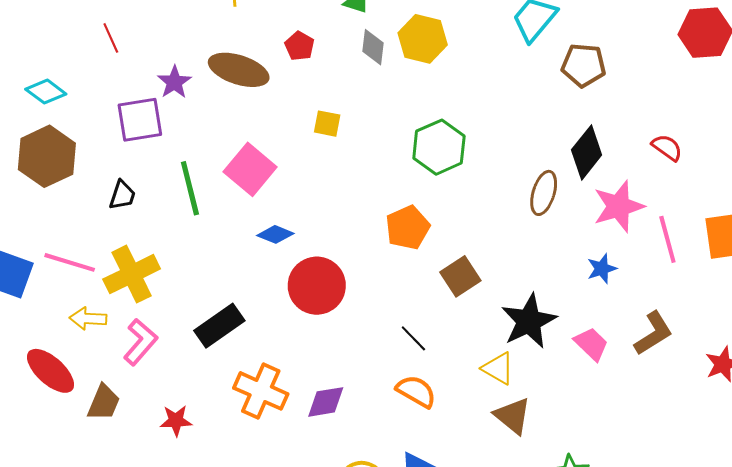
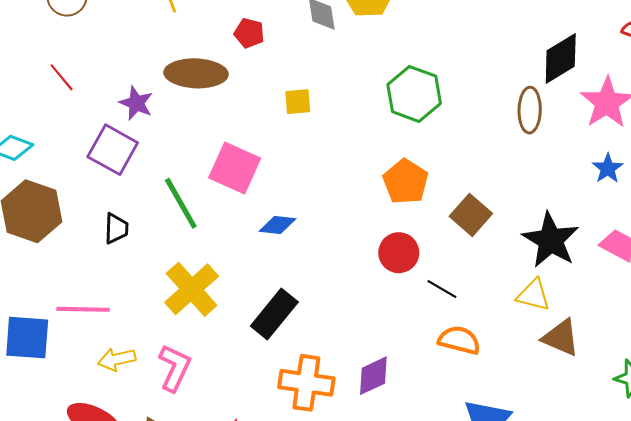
purple square: (140, 120) -> (113, 150), turned -36
black diamond: (587, 152) -> (561, 58), turned 36
yellow cross: (132, 274) -> (192, 289), moved
red circle: (317, 286) -> (399, 253), moved, size x0.7
black rectangle: (219, 326) -> (274, 314), moved

